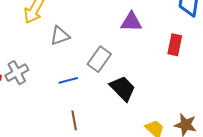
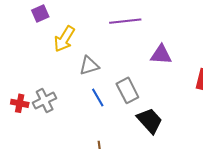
gray rectangle: (99, 59) -> (127, 90), turned -65
blue line: (68, 80) -> (98, 98), moved, turned 72

